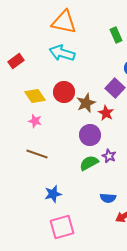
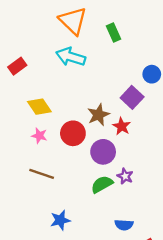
orange triangle: (64, 22) -> (73, 21), turned 32
green rectangle: (116, 35) -> (114, 32), moved
red circle: (64, 92) -> (73, 133), moved

